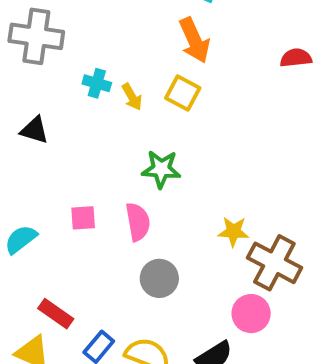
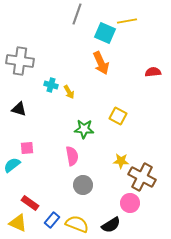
yellow square: (183, 93) -> (118, 116), moved
pink square: (83, 218) -> (27, 148), moved

